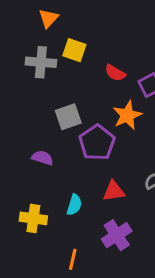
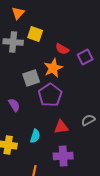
orange star: (127, 115) -> (53, 68), moved
purple semicircle: (42, 158) -> (14, 105), turned 40
purple cross: (117, 235) -> (63, 156), turned 30

